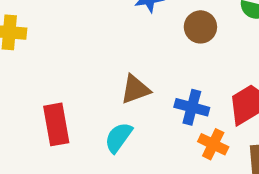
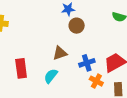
brown circle: (200, 27) -> (77, 26), moved
blue cross: (192, 107) -> (87, 63), turned -35

